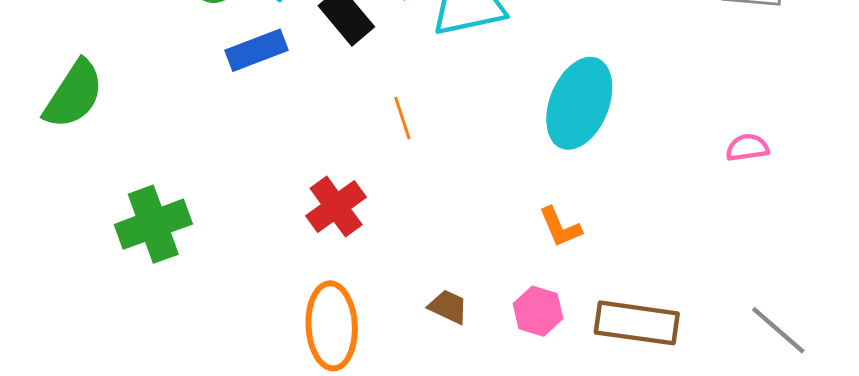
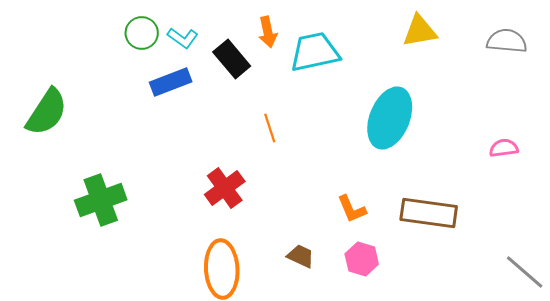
orange L-shape: (560, 227) -> (352, 209), moved
brown rectangle: (637, 323) -> (429, 213), moved

